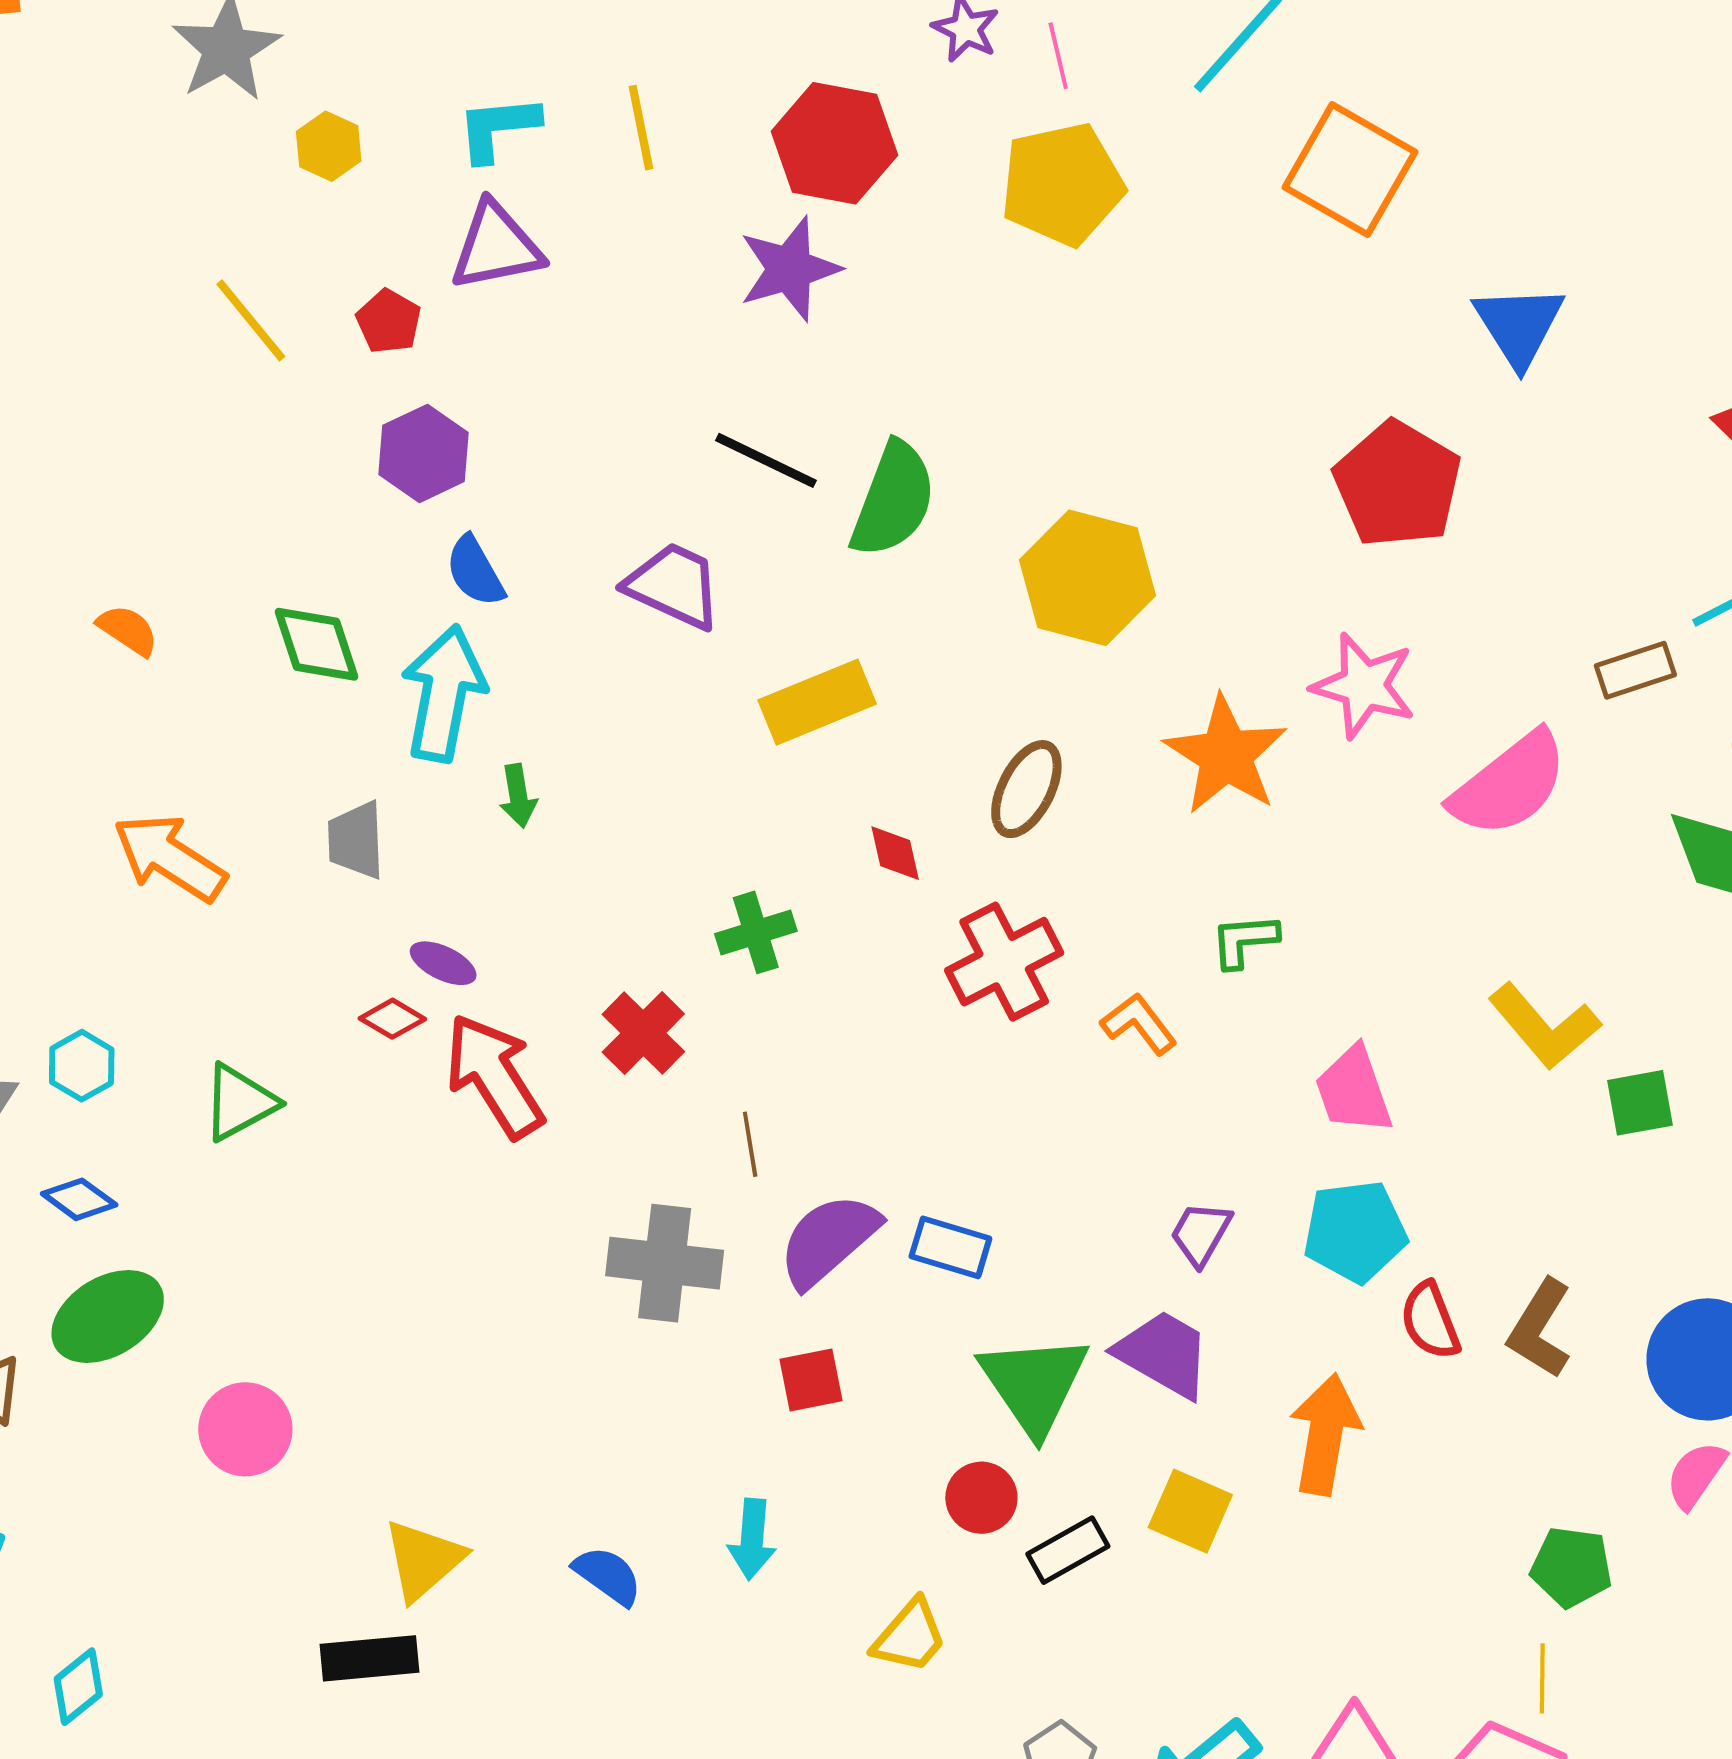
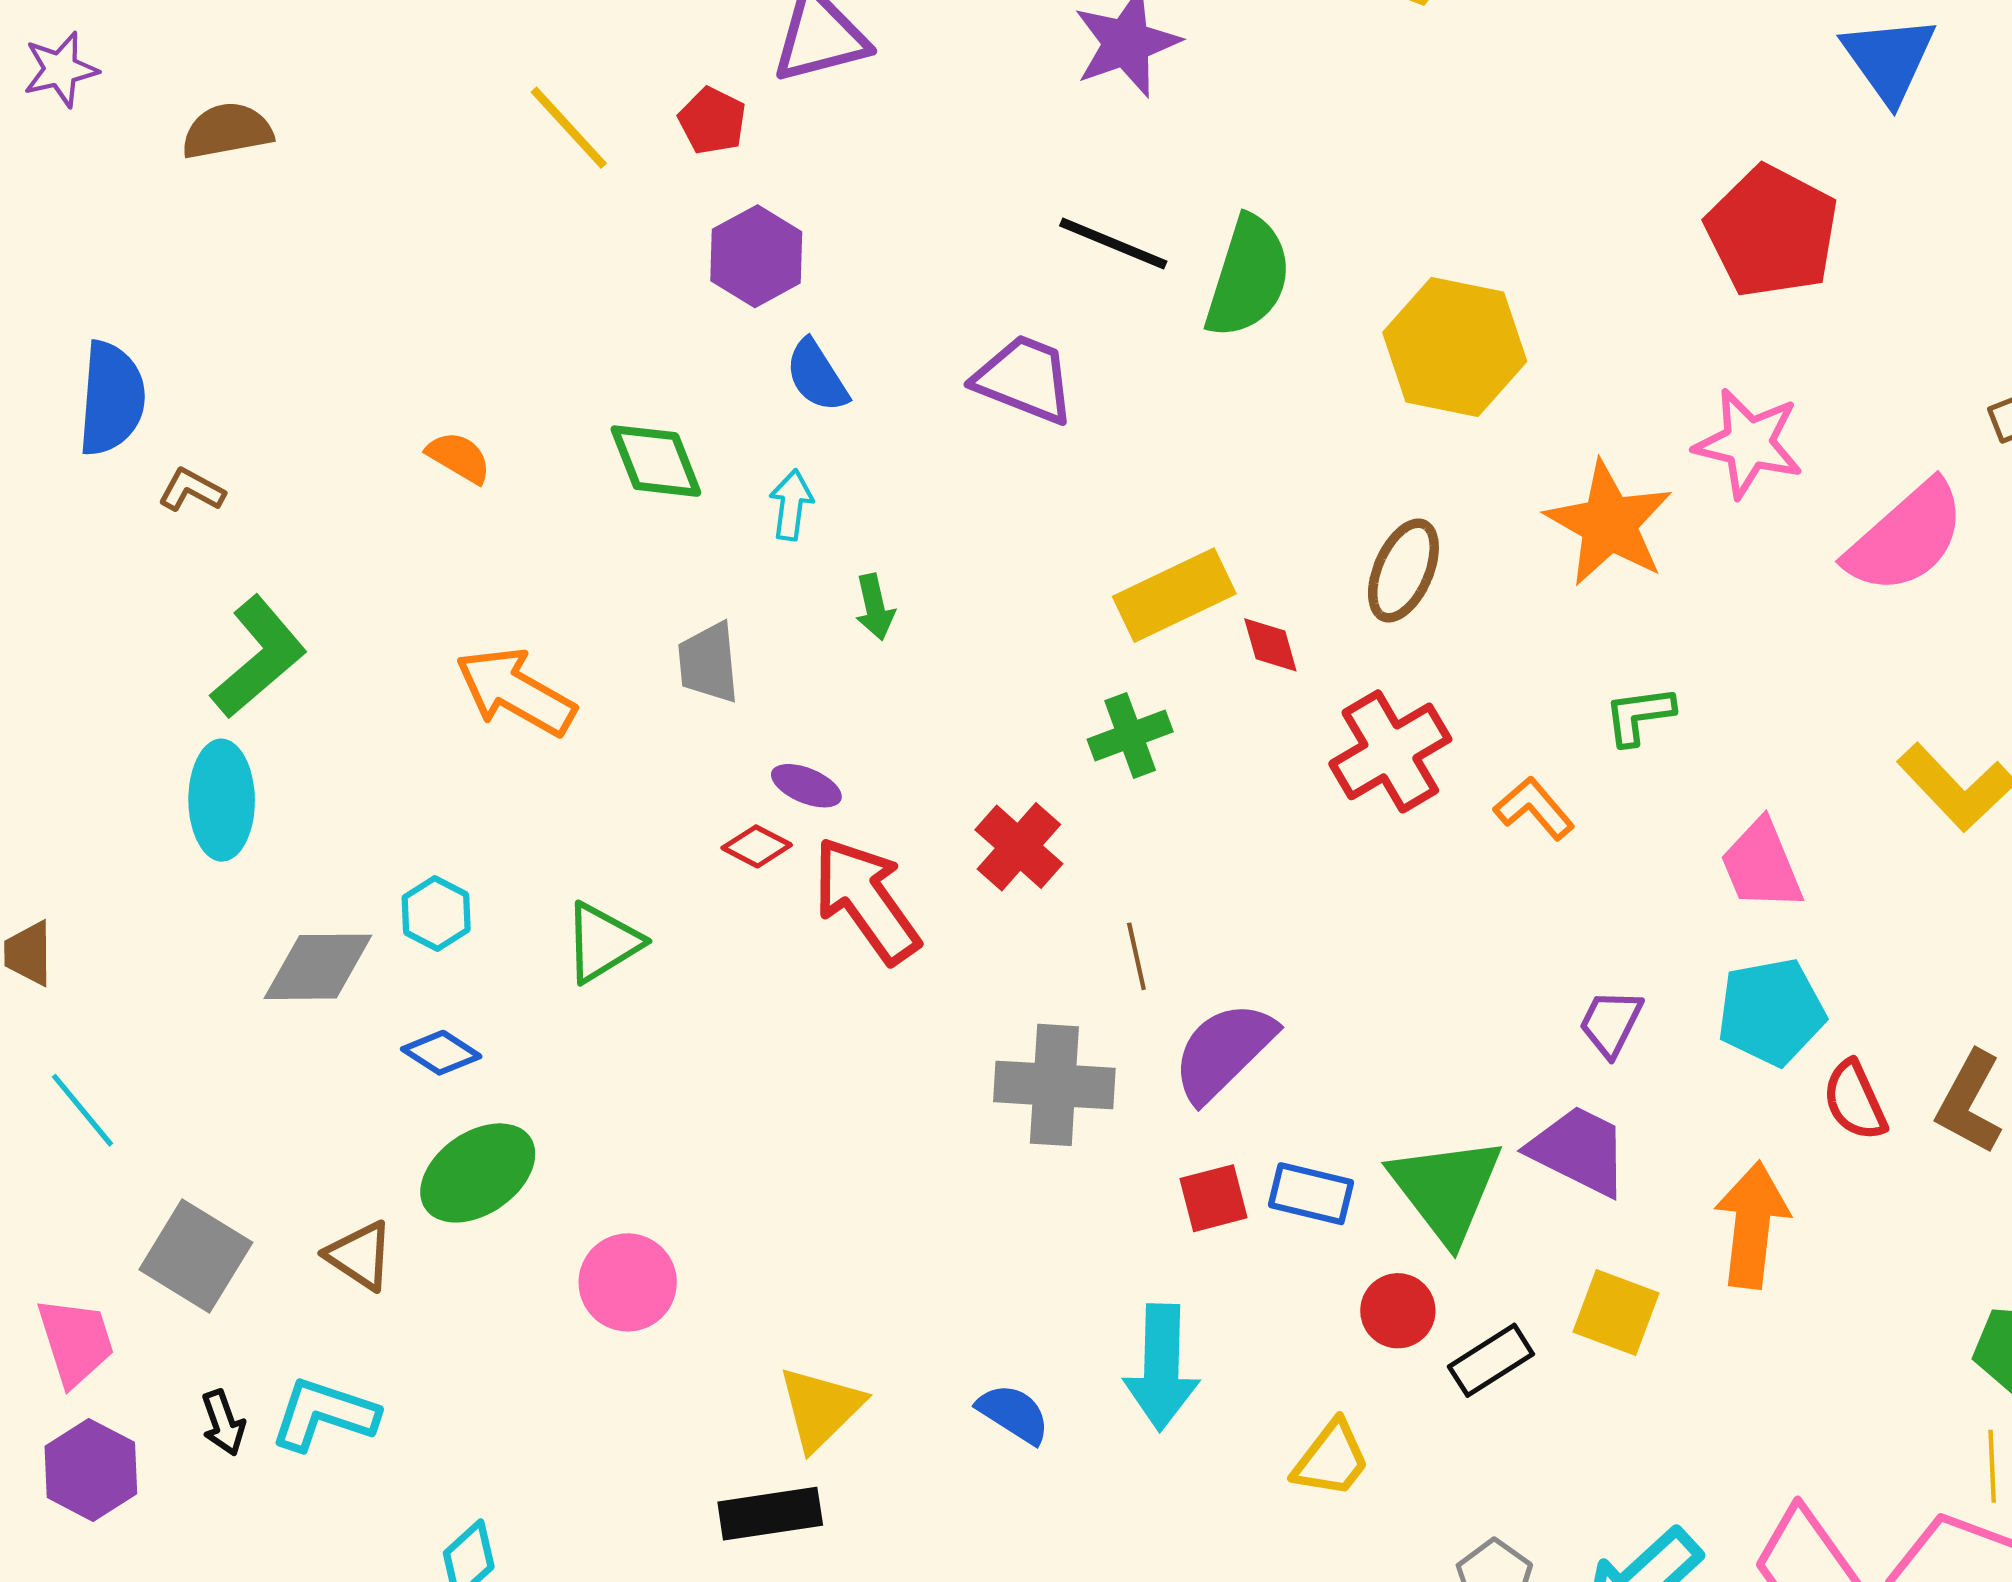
cyan arrow: (444, 693) -> (791, 505), size x0.5
yellow rectangle: (817, 702) -> (1174, 595), moved
blue rectangle: (950, 1247) -> (1311, 1194), moved
cyan arrow: (752, 1539) -> (1161, 1367), size x1.5

